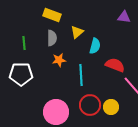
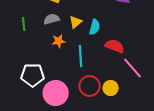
yellow triangle: (77, 32) -> (76, 22), moved
gray semicircle: (52, 38) -> (52, 19), turned -105
white pentagon: (21, 74) -> (33, 75), moved

